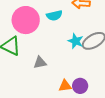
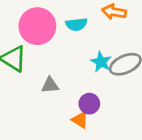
orange triangle: (65, 86) -> (80, 120), turned 32
purple circle: (80, 86) -> (89, 104), moved

